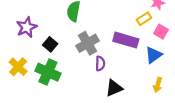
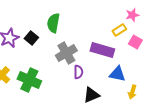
black square: (50, 44) -> (31, 38), moved
blue triangle: (154, 55) -> (117, 74), moved, turned 48

